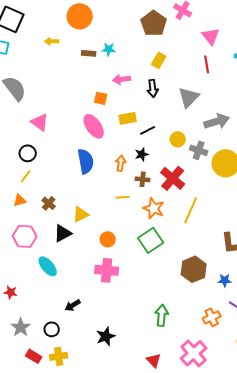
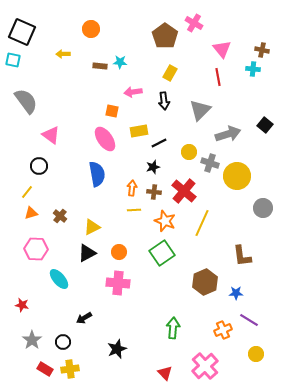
orange circle: (80, 16) -> (91, 29), size x0.7
orange arrow: (121, 163) -> (132, 188), moved
yellow line: (26, 176) -> (27, 192), moved
black triangle: (63, 233) -> (87, 253), moved

